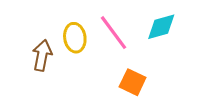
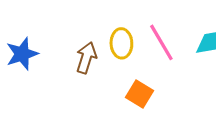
orange square: (133, 82) -> (139, 94), moved

